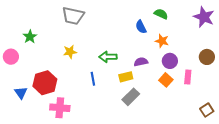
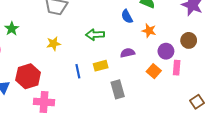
green arrow: (108, 57) -> (95, 35), moved
brown circle: (207, 57) -> (189, 40), moved
purple circle: (170, 61) -> (166, 51), moved
yellow rectangle: (126, 77) -> (101, 66), moved
gray rectangle: (131, 97) -> (118, 89), turned -60

